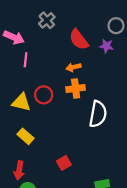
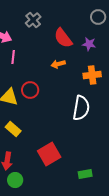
gray circle: (116, 26) -> (98, 17), moved
orange cross: (76, 88) -> (92, 75), moved
red square: (64, 163) -> (49, 154), size x1.6

